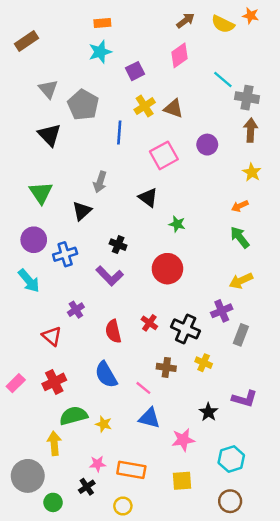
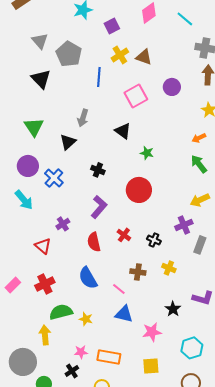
cyan line: (223, 80) -> (185, 19), moved
blue cross: (65, 254) -> (54, 178), turned -30
purple L-shape: (110, 276) -> (99, 207), moved, turned -95
black cross: (186, 329) -> (154, 240), size x0.6

